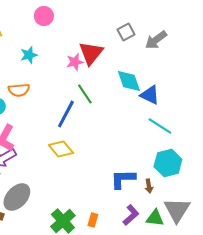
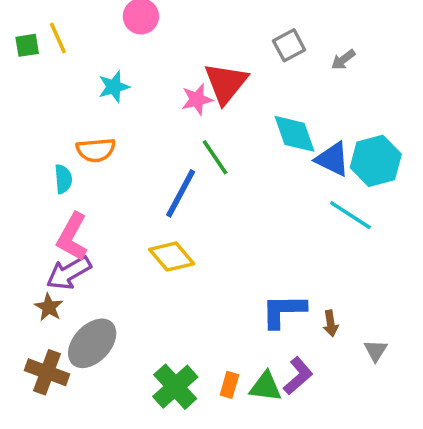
gray arrow: (156, 40) -> (343, 60), size x0.6
cyan hexagon: (168, 163) -> (376, 161), moved
gray triangle: (177, 210) -> (376, 351), moved, size x0.5
green triangle: (155, 218) -> (266, 387), moved

